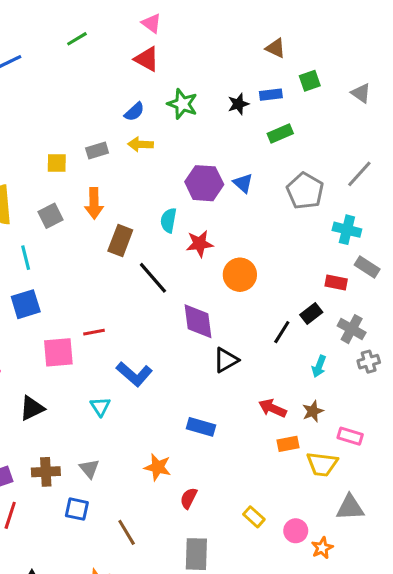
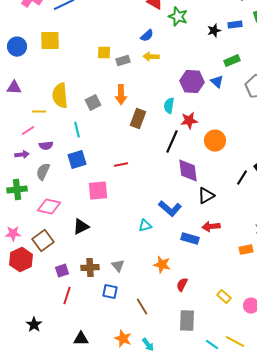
green star: (182, 104) -> (178, 17), moved
green rectangle: (280, 133) -> (232, 61), moved
yellow square: (57, 163) -> (104, 53), moved
black line: (153, 278) -> (172, 142), moved, turned 65
red line: (94, 332) -> (121, 165), moved
blue L-shape: (134, 374) -> (170, 209), moved
cyan triangle: (100, 407) -> (145, 226), moved, turned 48
red arrow: (272, 408) -> (211, 227), moved, turned -30

